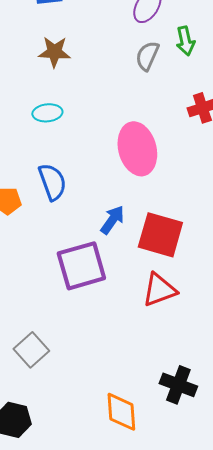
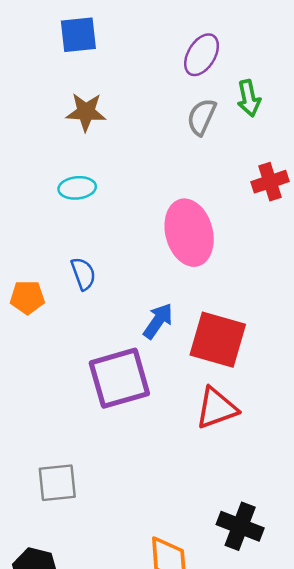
blue semicircle: (52, 182) -> (83, 274), size x0.7
gray square: (31, 350) -> (57, 483), turned 36

